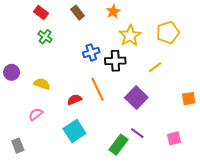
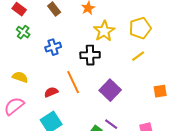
blue cross: (91, 52) -> (53, 47), moved
yellow line: (155, 67) -> (138, 56), moved
pink semicircle: (36, 114) -> (14, 106), size x1.5

